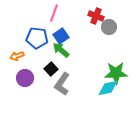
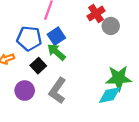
red cross: (96, 16) -> (96, 14), turned 35
black square: (51, 69) -> (38, 66), moved
purple circle: (25, 78) -> (25, 91), moved

